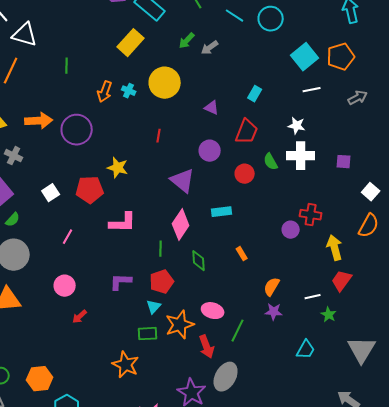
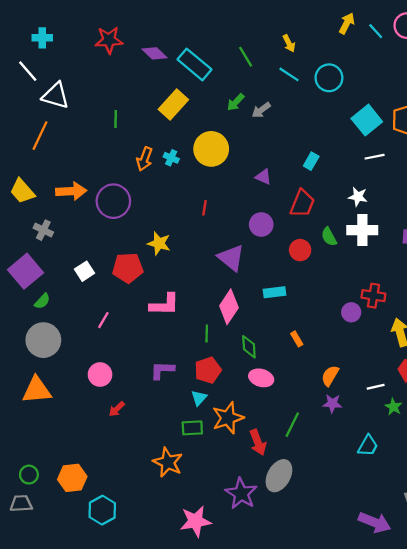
green line: (67, 66) -> (116, 119), moved
pink ellipse: (213, 311) -> (261, 378), moved

